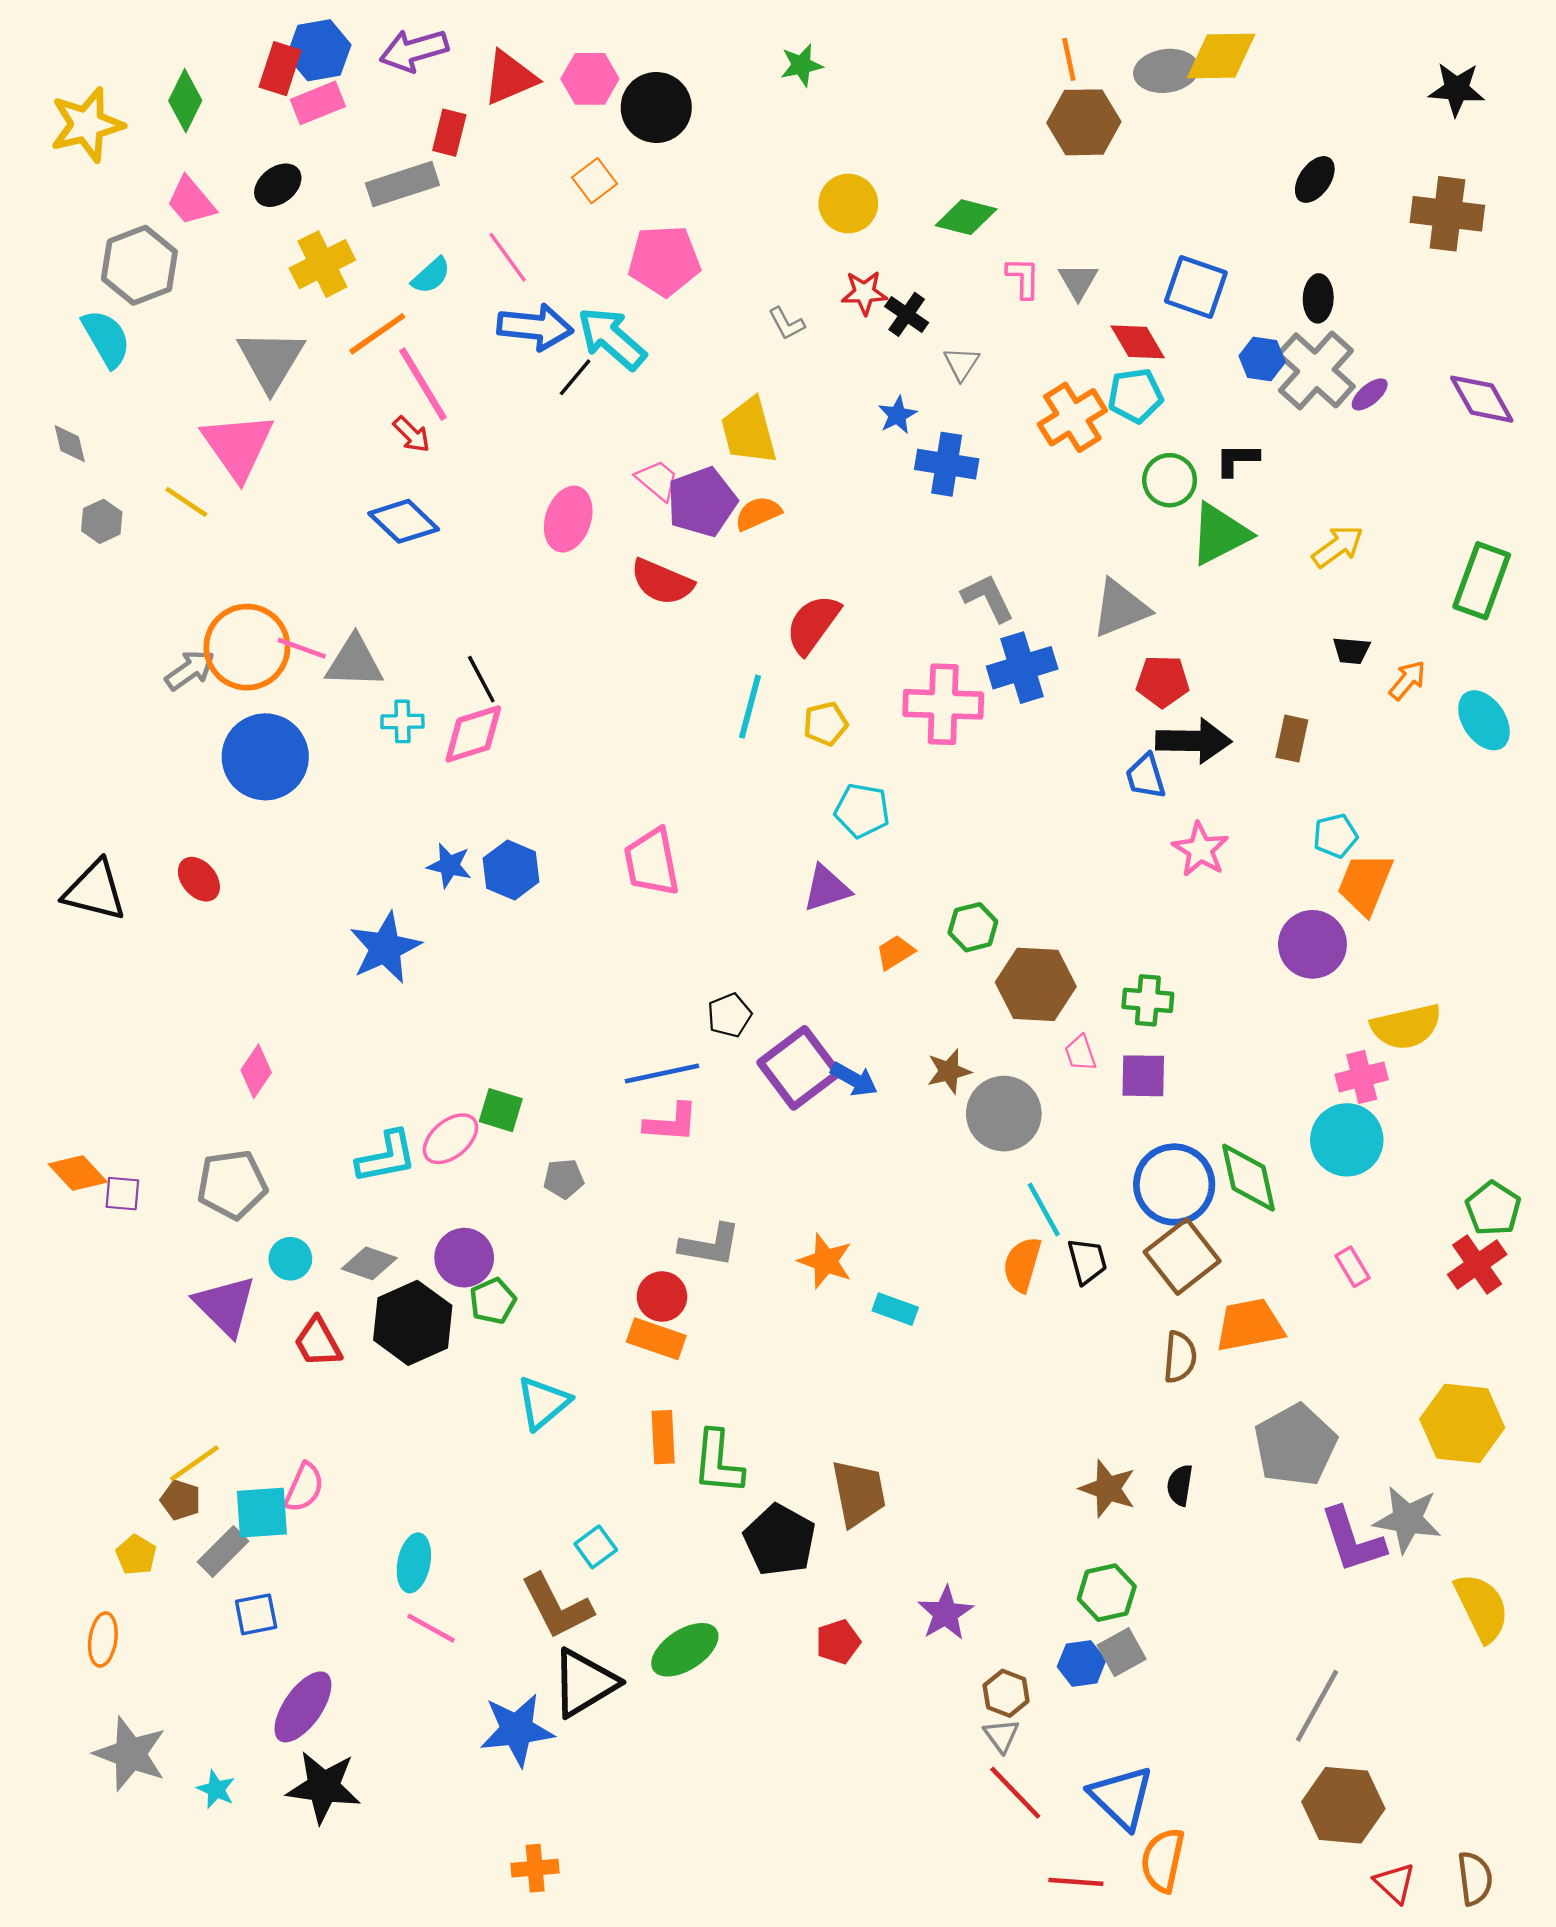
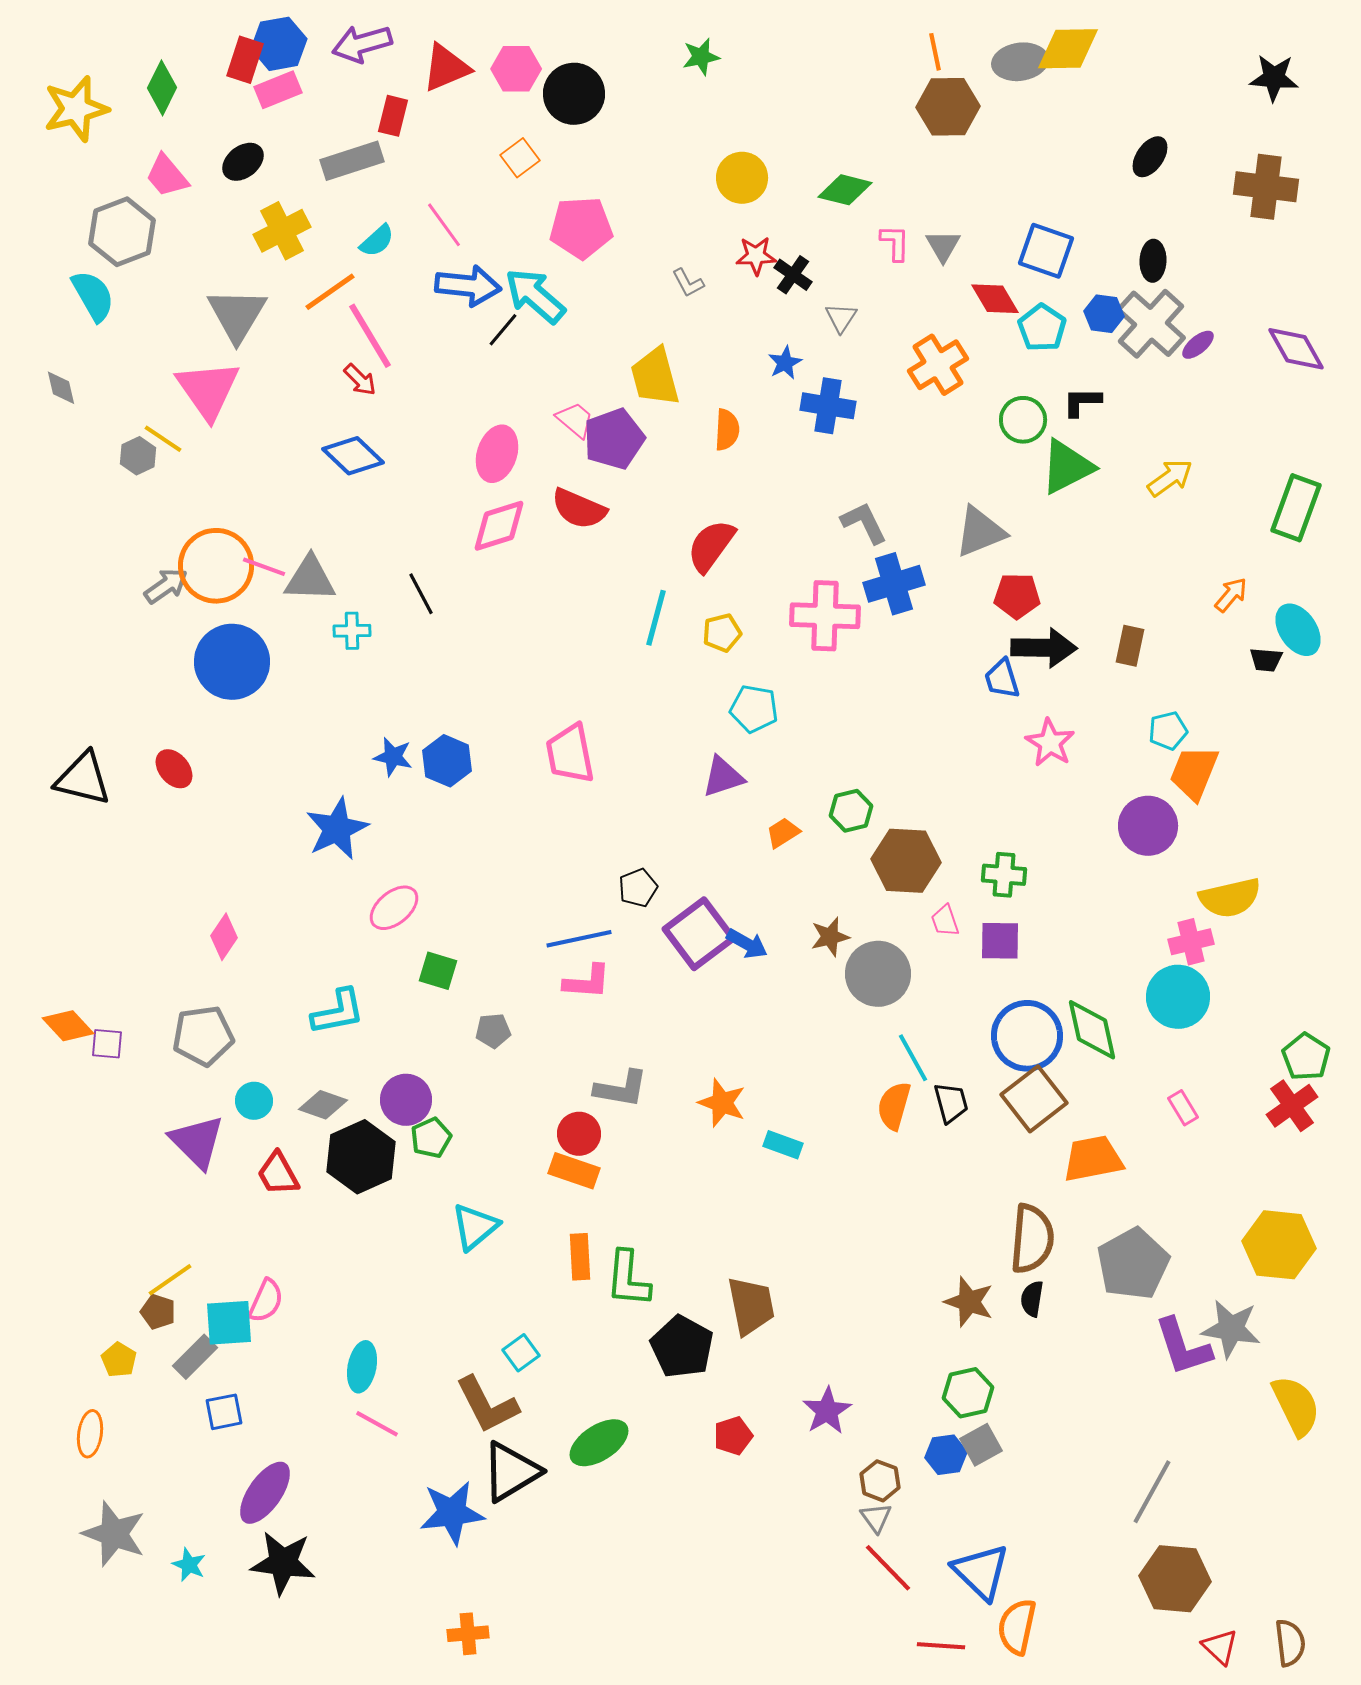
cyan pentagon: (1135, 396) -> (1042, 328), moved, turned -30
orange semicircle: (758, 513) -> (727, 430), moved, turned 117
gray hexagon: (102, 521) -> (138, 456), moved
black trapezoid: (1351, 651) -> (1266, 660), moved
pink diamond: (473, 734) -> (499, 526), moved
pink ellipse: (450, 1139) -> (394, 908), moved
brown semicircle: (1180, 1357) -> (1032, 1239), moved, size x1.5

